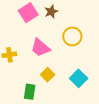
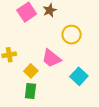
pink trapezoid: (40, 48) -> (51, 58), moved
yellow square: (48, 75) -> (31, 71), moved

